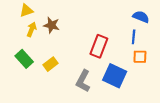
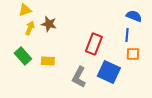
yellow rectangle: (50, 64) -> (48, 61), turned 40

